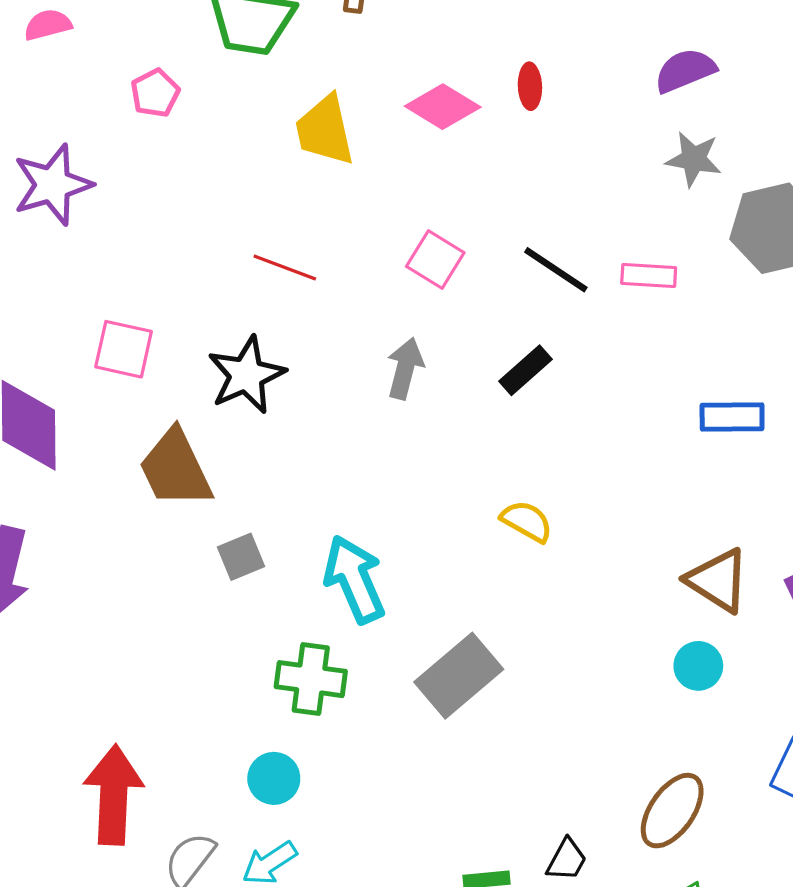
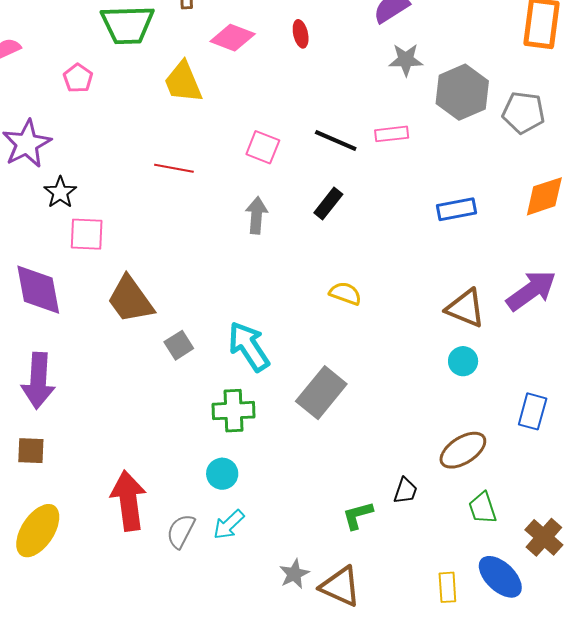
pink diamond: (443, 107) -> (233, 38), moved
black star: (247, 375) -> (60, 192), moved, size x0.7
brown ellipse: (672, 811) -> (463, 450), turned 33

